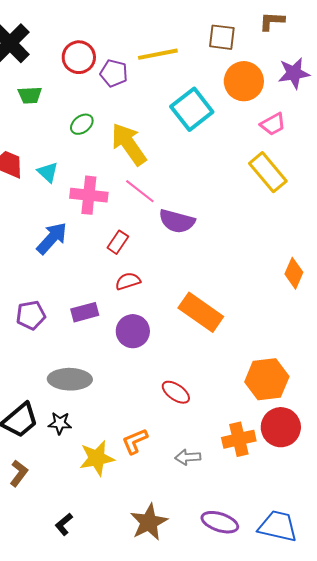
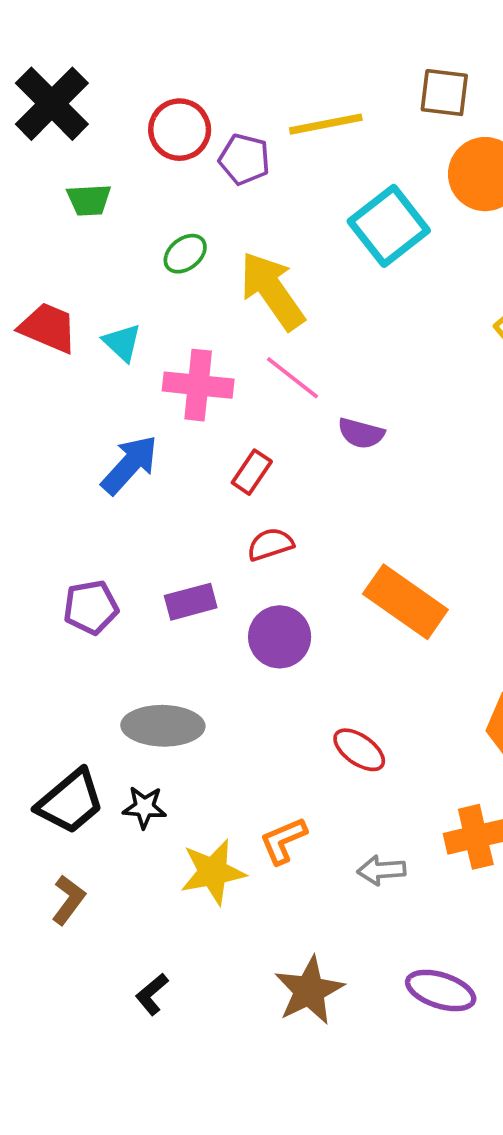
purple semicircle: (177, 221) -> (361, 433), size x0.7

